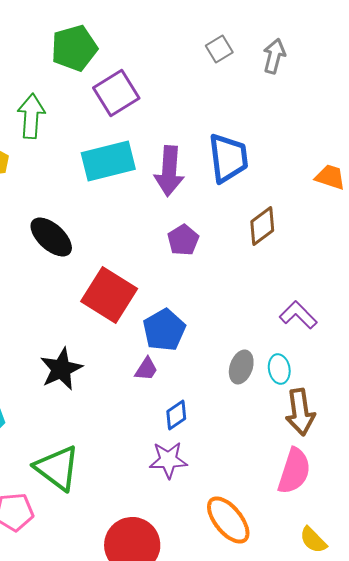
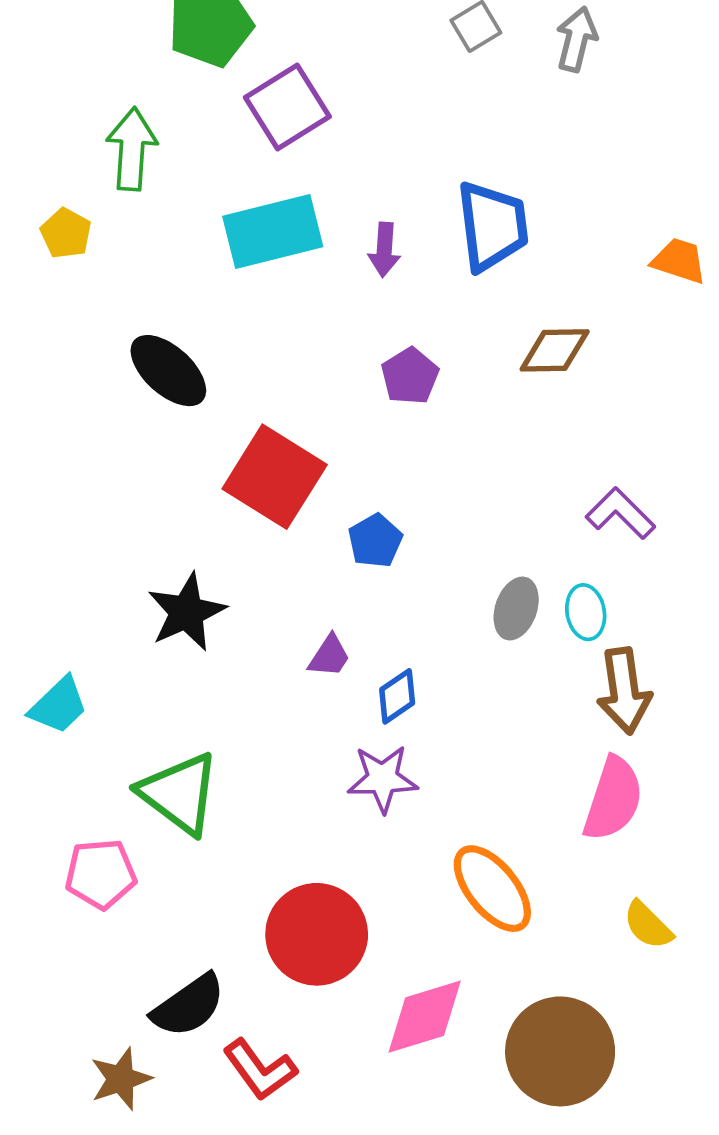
purple arrow: (169, 171) -> (384, 250), size x0.6
brown diamond: (262, 226) -> (555, 350), turned 36
blue pentagon: (164, 330) -> (375, 541), size x0.7
purple trapezoid: (146, 369) -> (329, 656), moved

